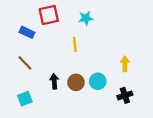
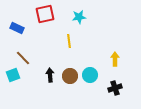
blue rectangle: (27, 32) -> (17, 28), moved
cyan square: (25, 99) -> (13, 75), moved

